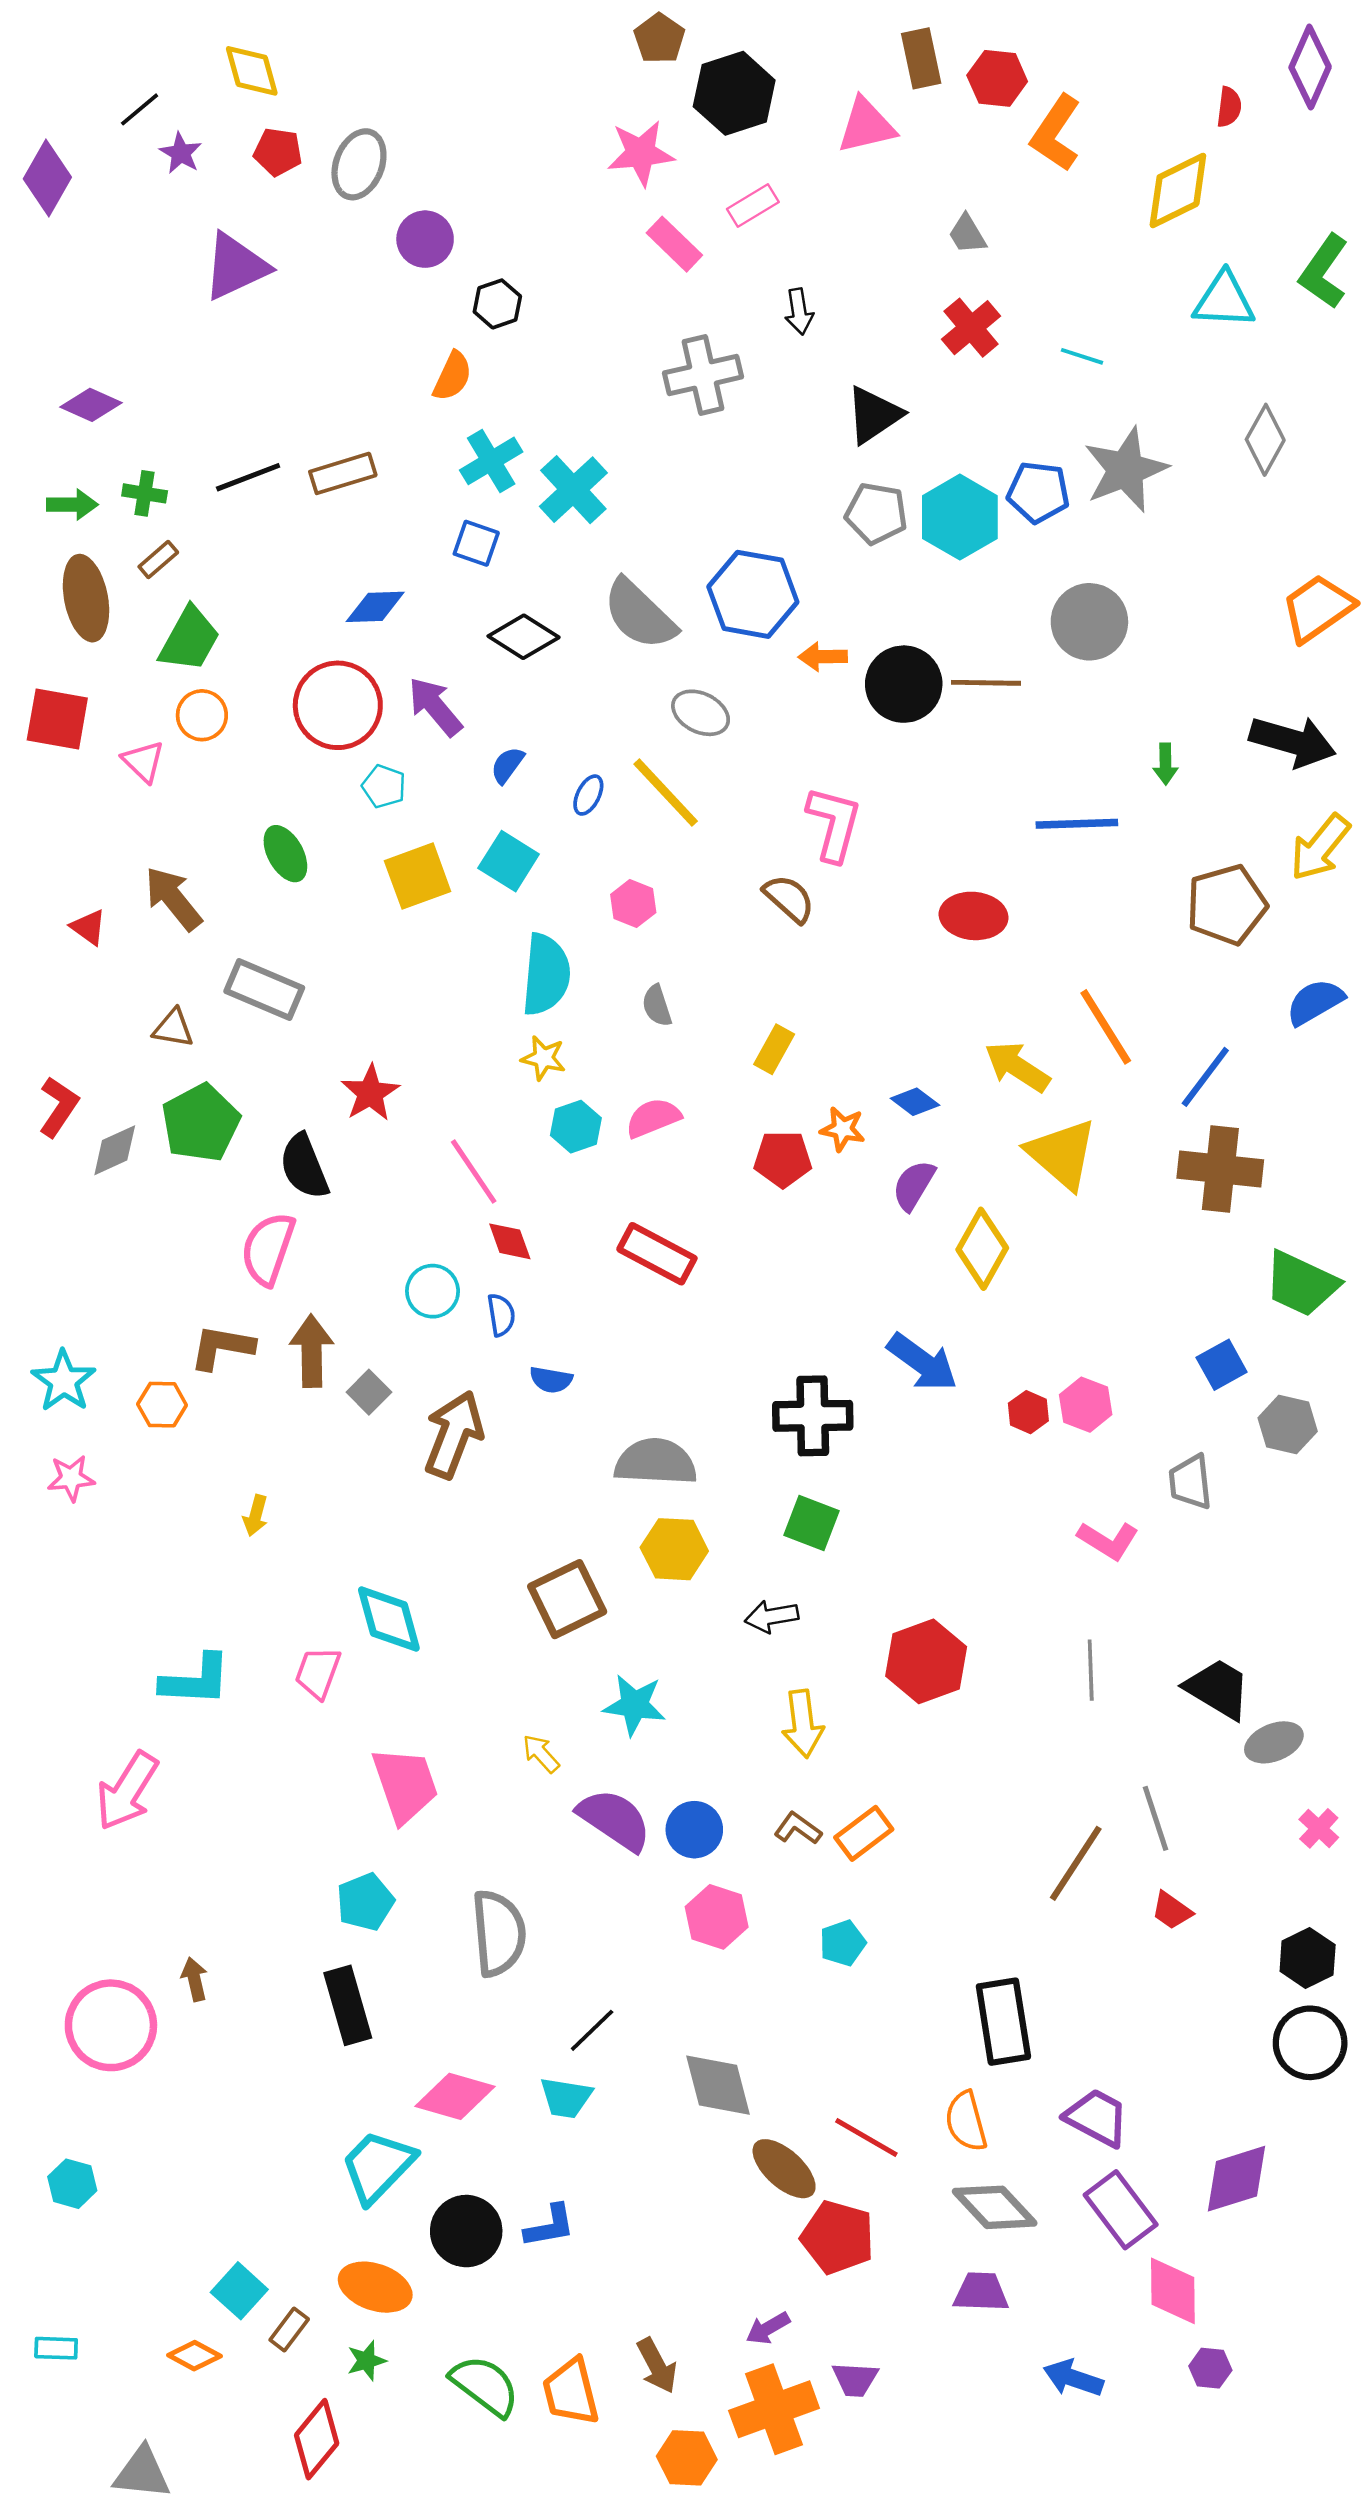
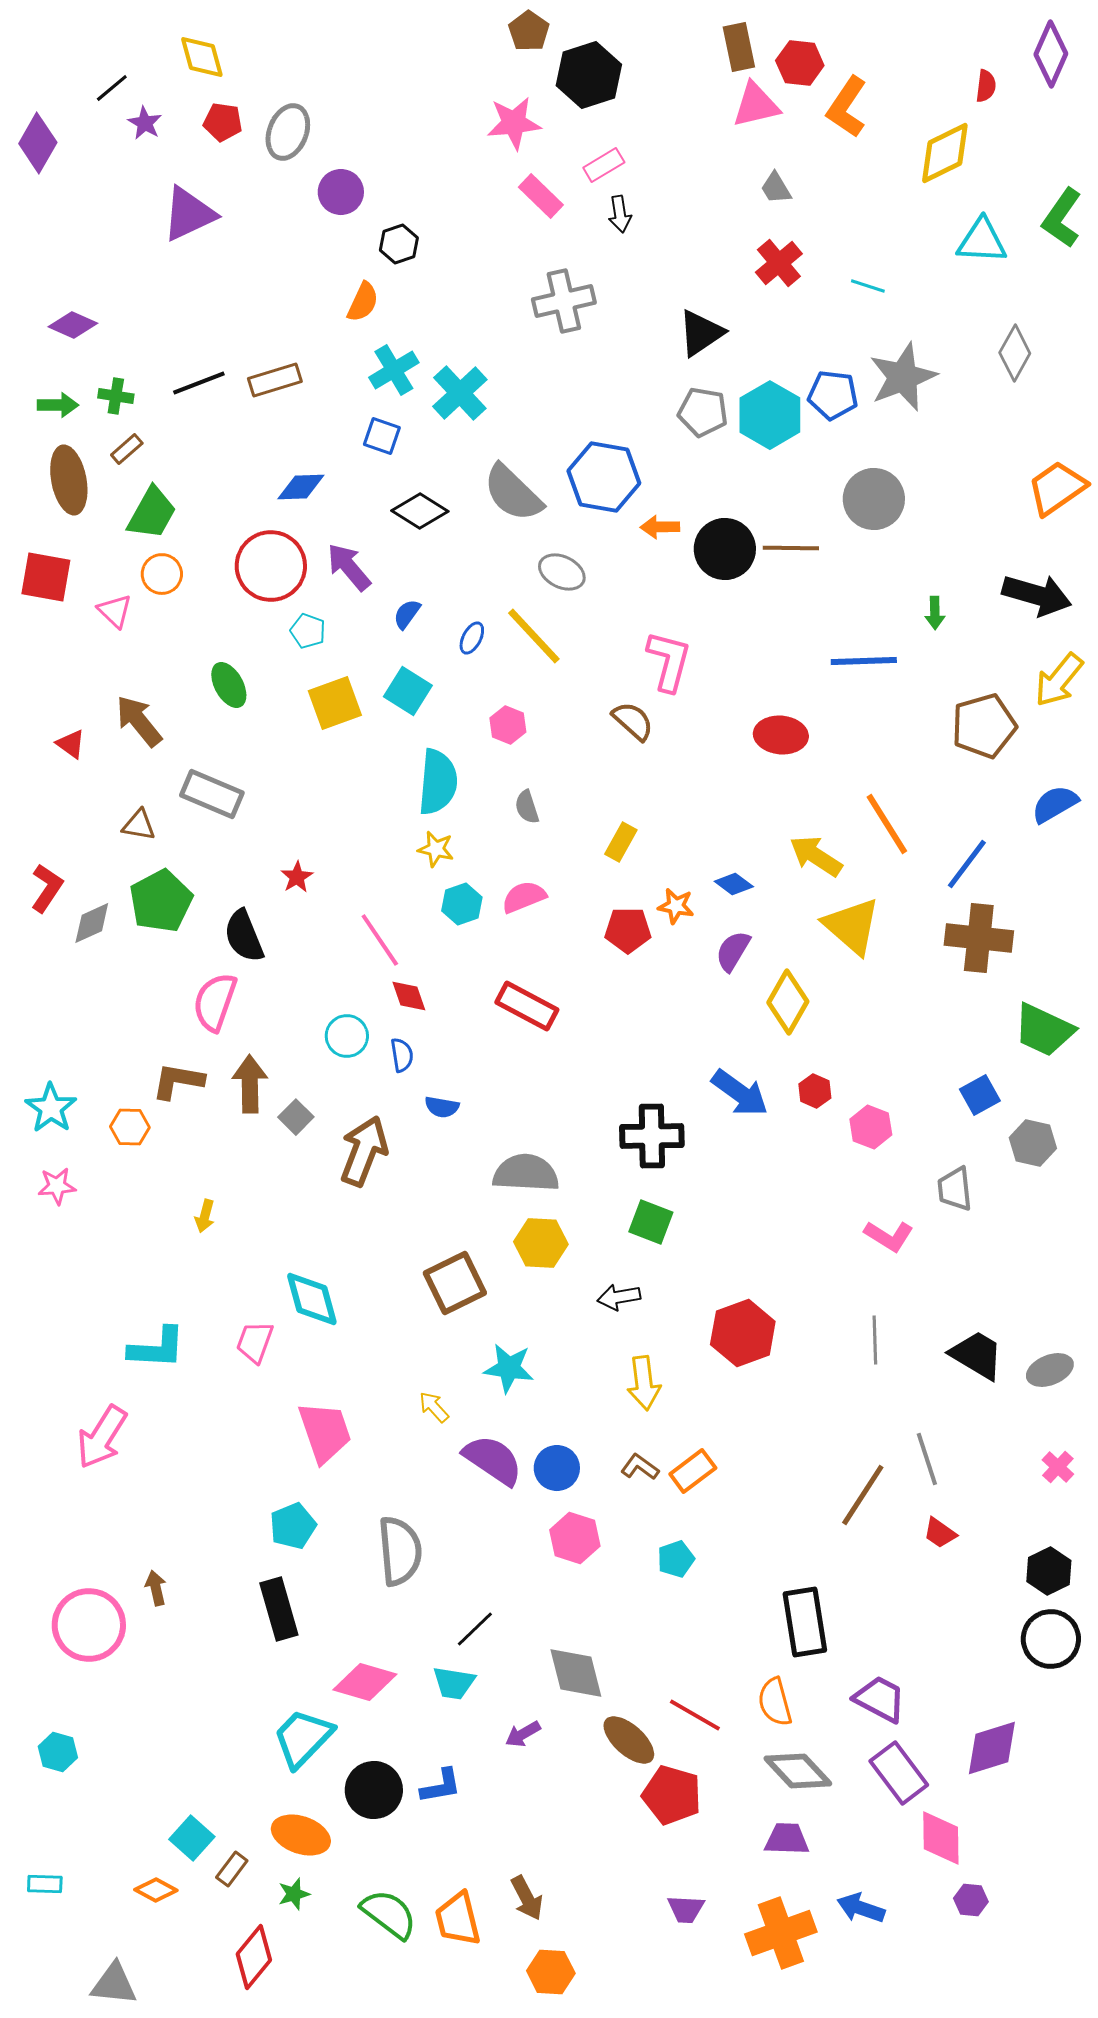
pink triangle: (866, 126) -> (756, 105), moved
black arrow: (799, 311) -> (620, 214), moved
red star: (370, 1093) -> (297, 877), size x0.7
red hexagon: (1028, 1412) -> (815, 1091), moved
gray ellipse: (1274, 1742) -> (1050, 1370), moved
purple arrow: (768, 2328) -> (523, 1734), moved
orange cross: (774, 2409) -> (781, 1933), moved

